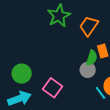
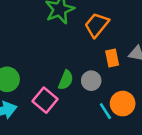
green semicircle: (92, 58) -> (66, 80), moved

